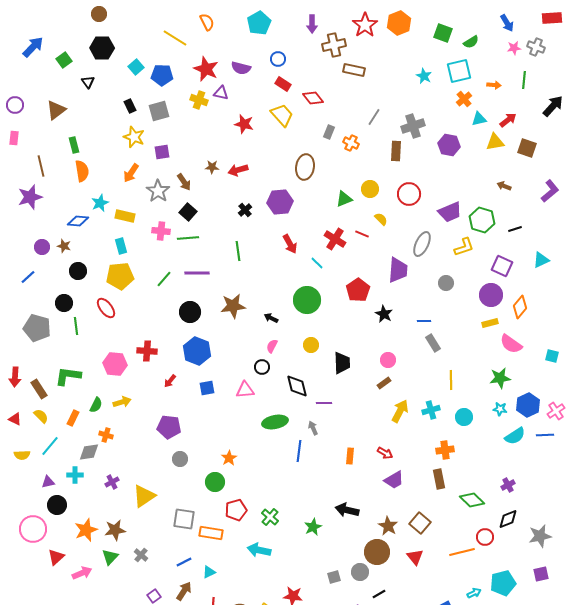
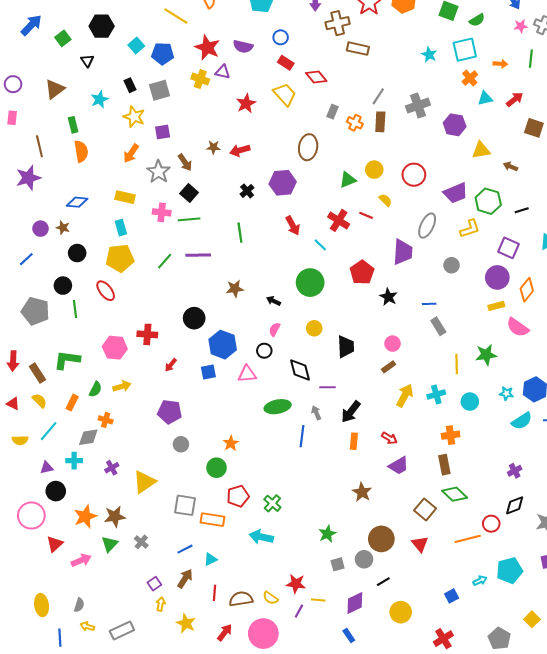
red star: (244, 124) -> (246, 103), turned 30
yellow triangle: (495, 142) -> (481, 150), moved
brown rectangle: (396, 151) -> (380, 122), moved
cyan star: (100, 203) -> (100, 99), moved
brown star: (233, 306) -> (235, 289), size x0.7
black circle: (190, 312) -> (194, 318), moved
blue hexagon: (197, 351) -> (223, 345), moved
green star: (500, 378) -> (486, 355), moved
green diamond: (472, 500) -> (455, 494), moved
black arrow: (347, 510) -> (351, 412), moved, turned -65
brown star: (388, 526) -> (362, 492), moved
green star: (313, 527) -> (327, 534), moved

